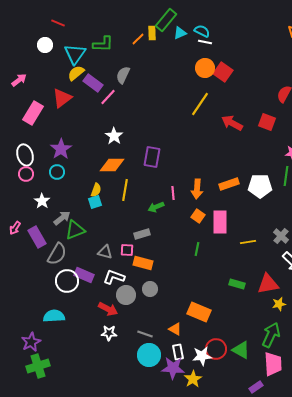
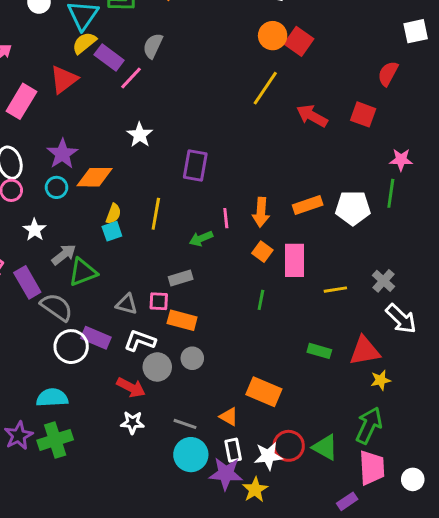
orange diamond: (112, 165) -> (94, 177), moved
gray semicircle: (57, 254) -> (57, 307), turned -85
green cross: (38, 366) -> (55, 440), moved

